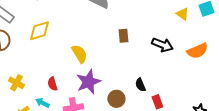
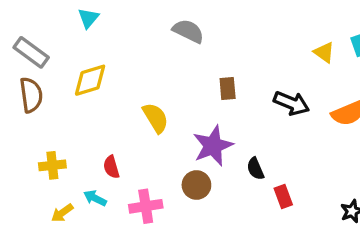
purple star: (88, 82) -> (213, 146), moved
yellow cross: (16, 83) -> (52, 165), turned -35
brown circle: (116, 99) -> (196, 185), moved

